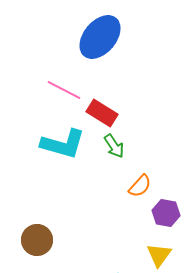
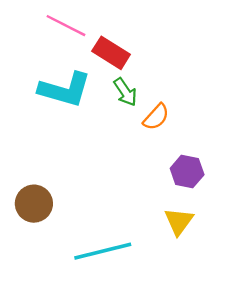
orange semicircle: (140, 186) -> (156, 117), moved

